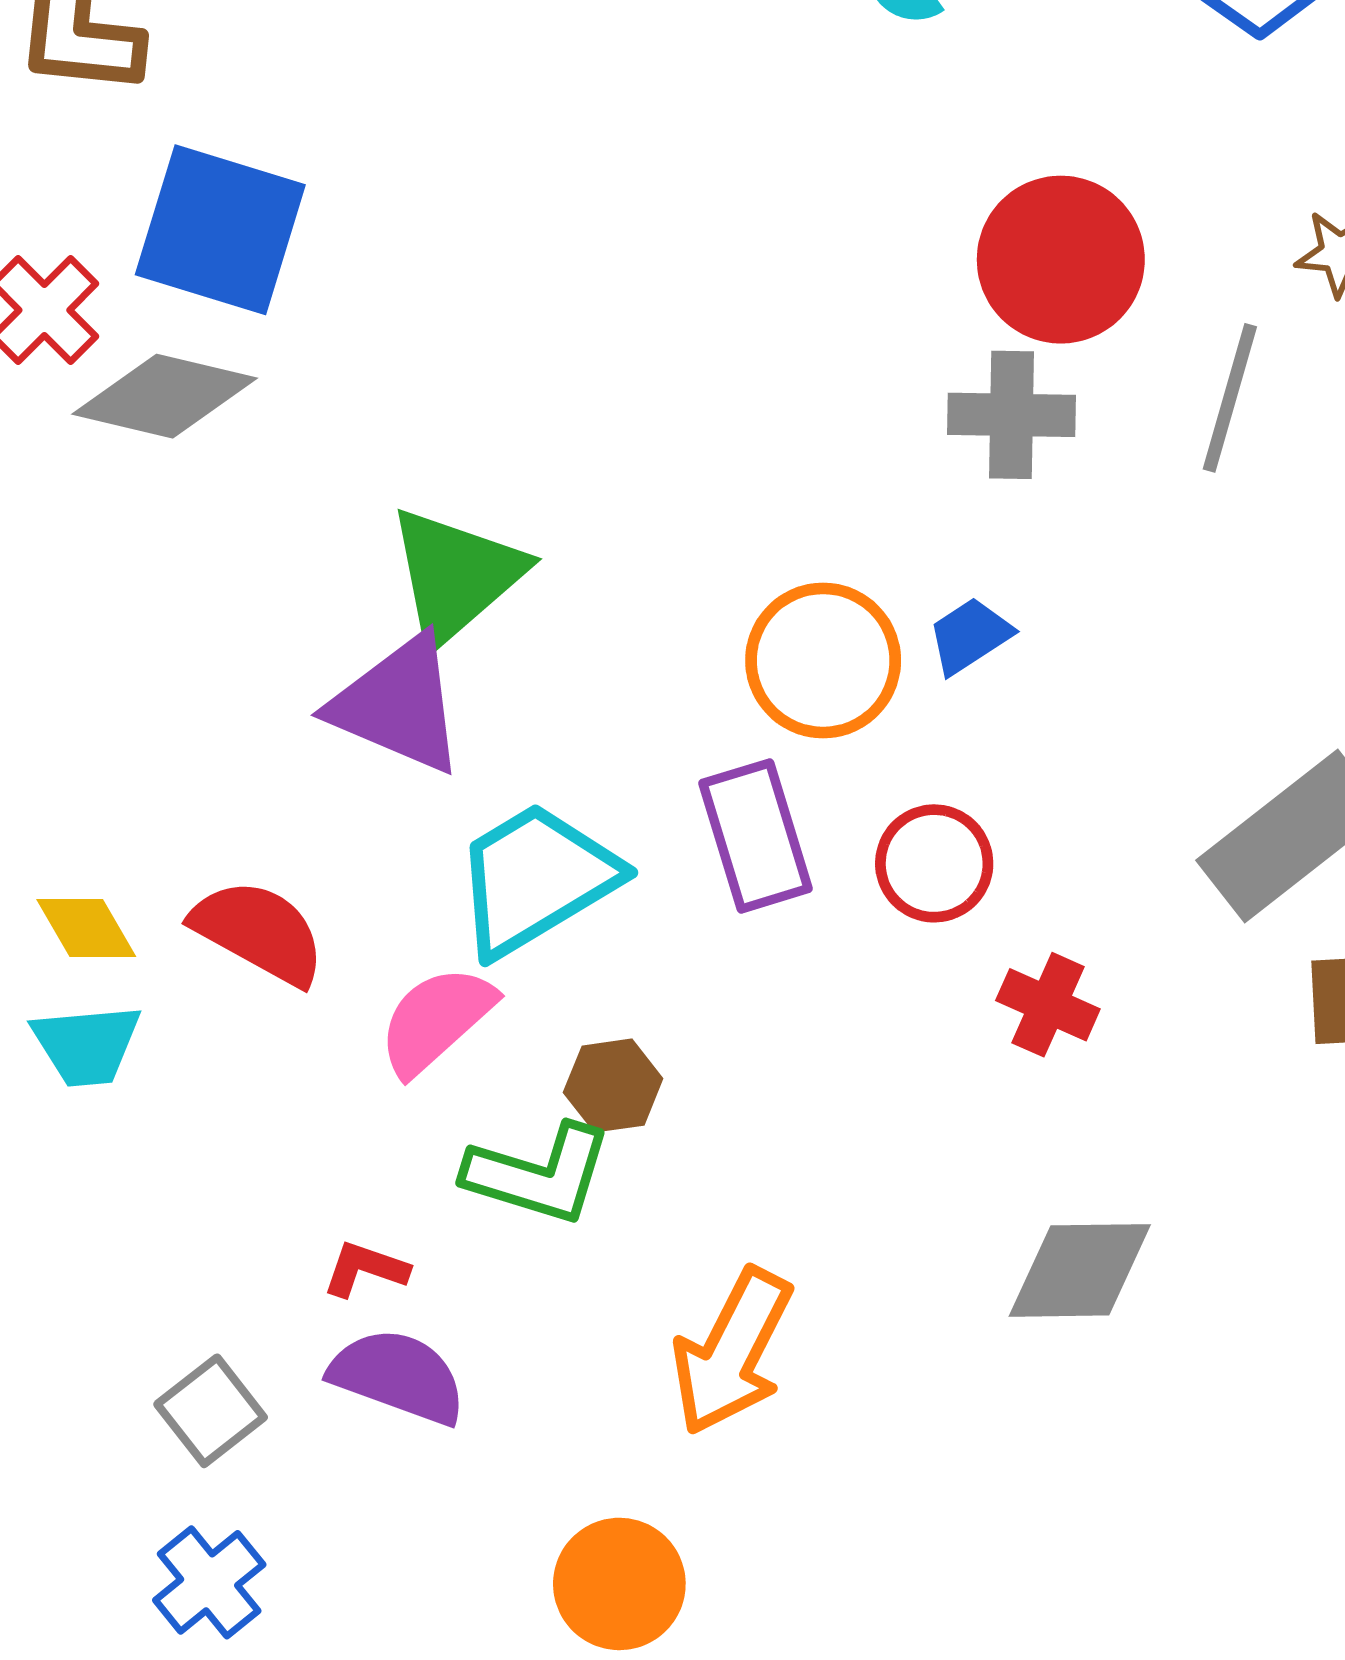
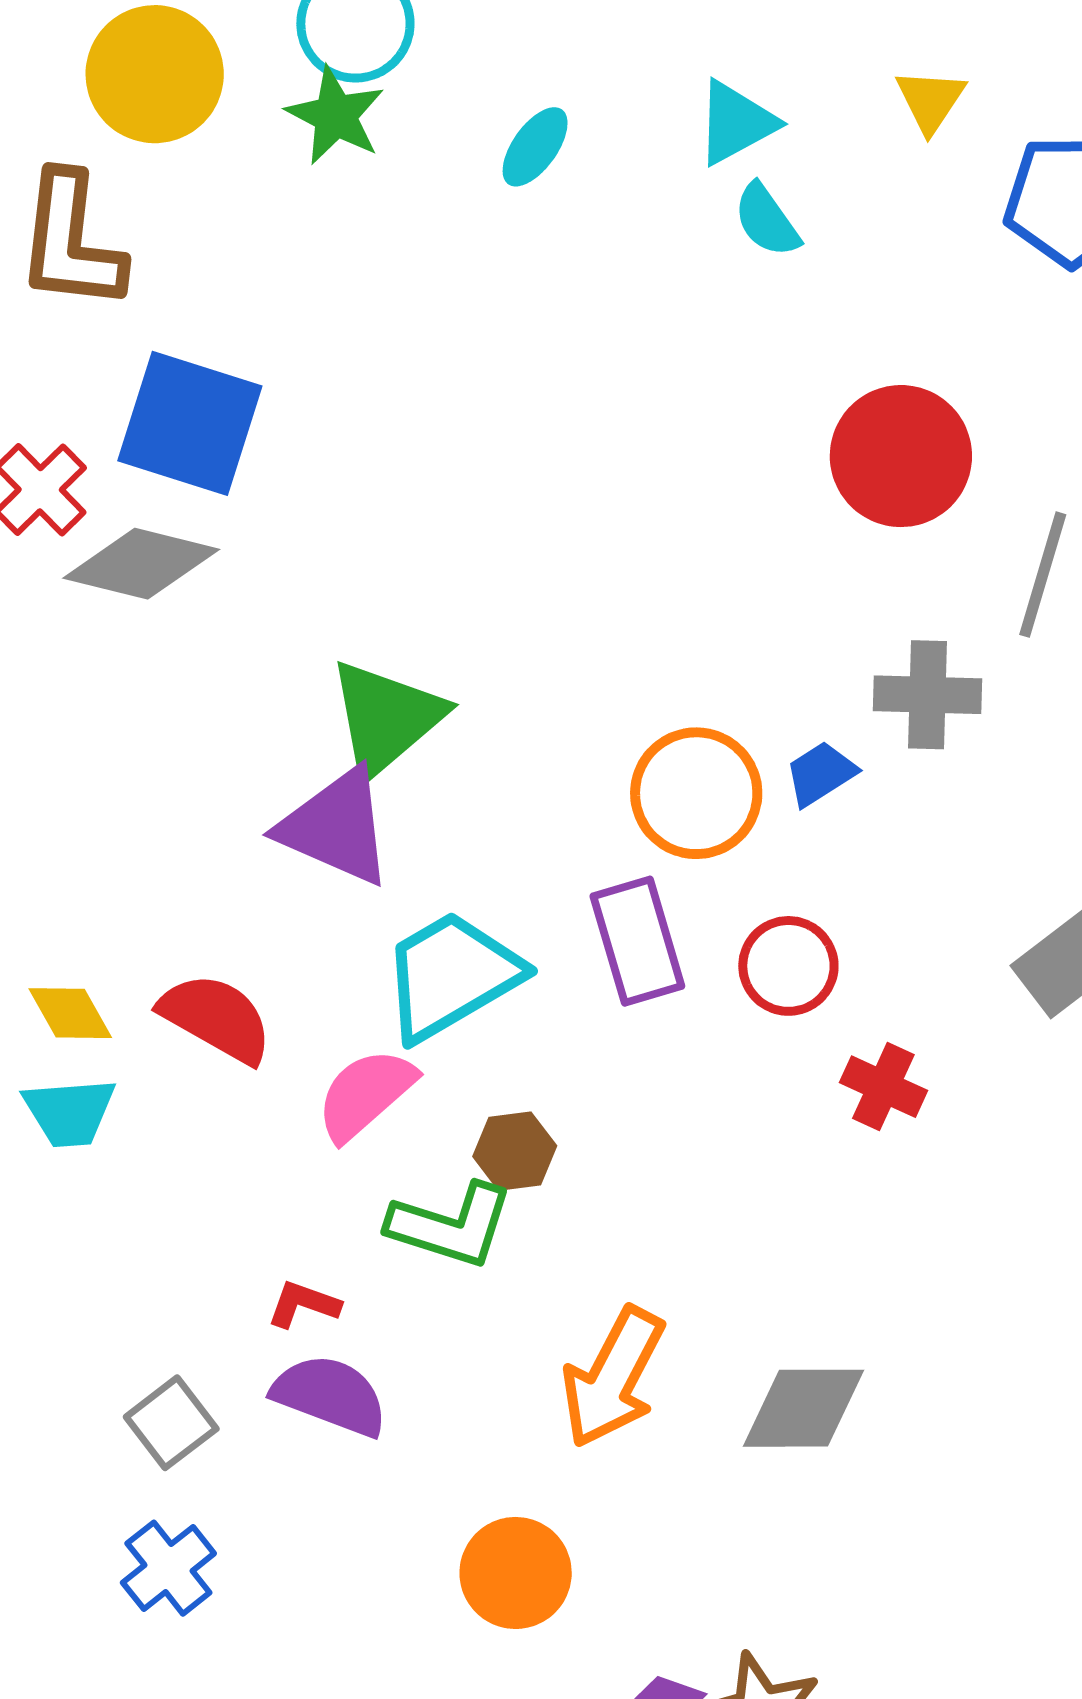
gray cross: (1012, 415) -> (928, 695), moved
gray diamond: (1080, 1270) -> (803, 1408), moved

